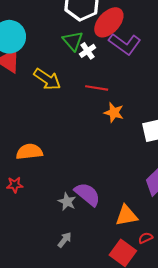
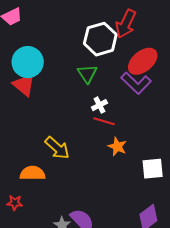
red ellipse: (109, 22) -> (143, 61), moved
white cross: (88, 51) -> (99, 105), moved
yellow arrow: (47, 79) -> (57, 148), moved

